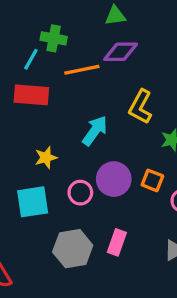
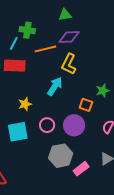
yellow L-shape: (140, 107) -> (69, 64), moved
purple circle: (114, 179) -> (74, 125), moved
orange square: (152, 180) -> (86, 105), moved
pink rectangle: (117, 242) -> (81, 169), moved, turned 35
gray hexagon: (73, 249) -> (61, 156), moved

